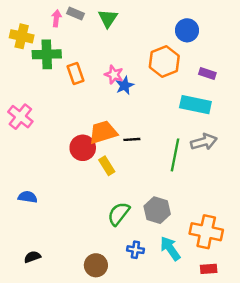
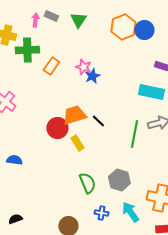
orange hexagon: (164, 61) -> (123, 27), moved
orange rectangle: (76, 73) -> (51, 66), turned 54
black line: (132, 139) -> (98, 121), turned 48
blue semicircle: (28, 197) -> (14, 160), moved
green semicircle: (119, 214) -> (87, 183), turned 120

